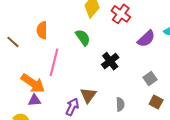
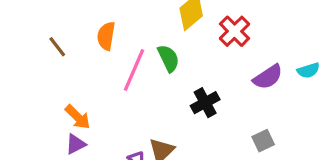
pink line: (54, 62) -> (134, 70), moved
orange arrow: (33, 83) -> (78, 117), size x0.7
purple triangle: (34, 100) -> (76, 144), turned -32

